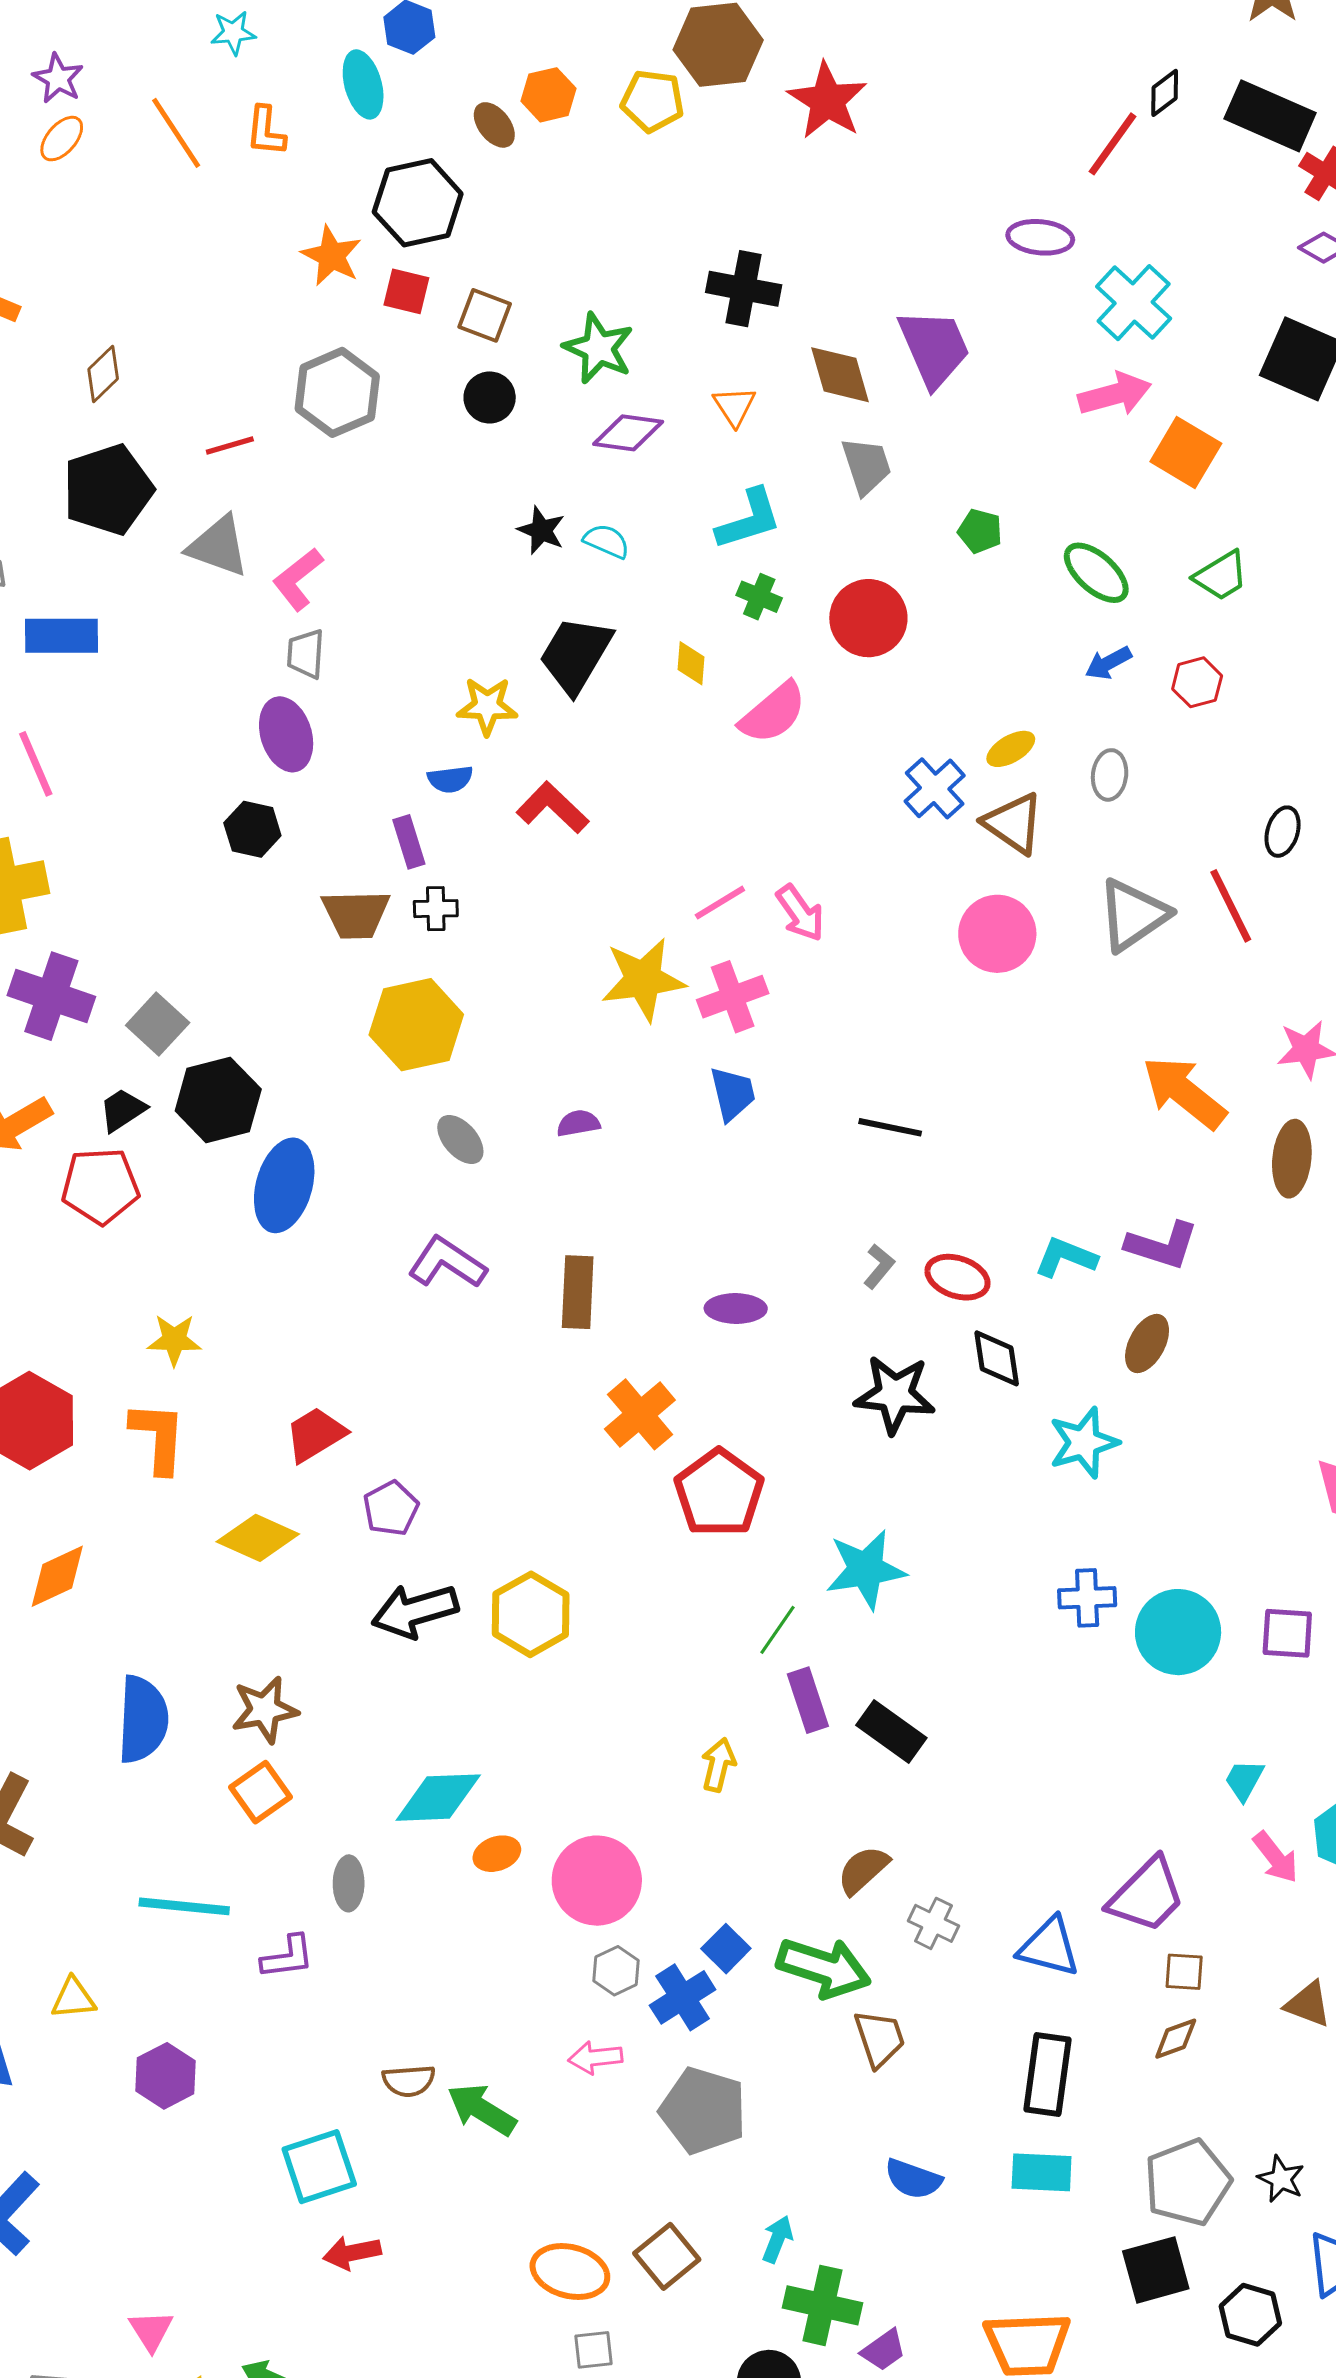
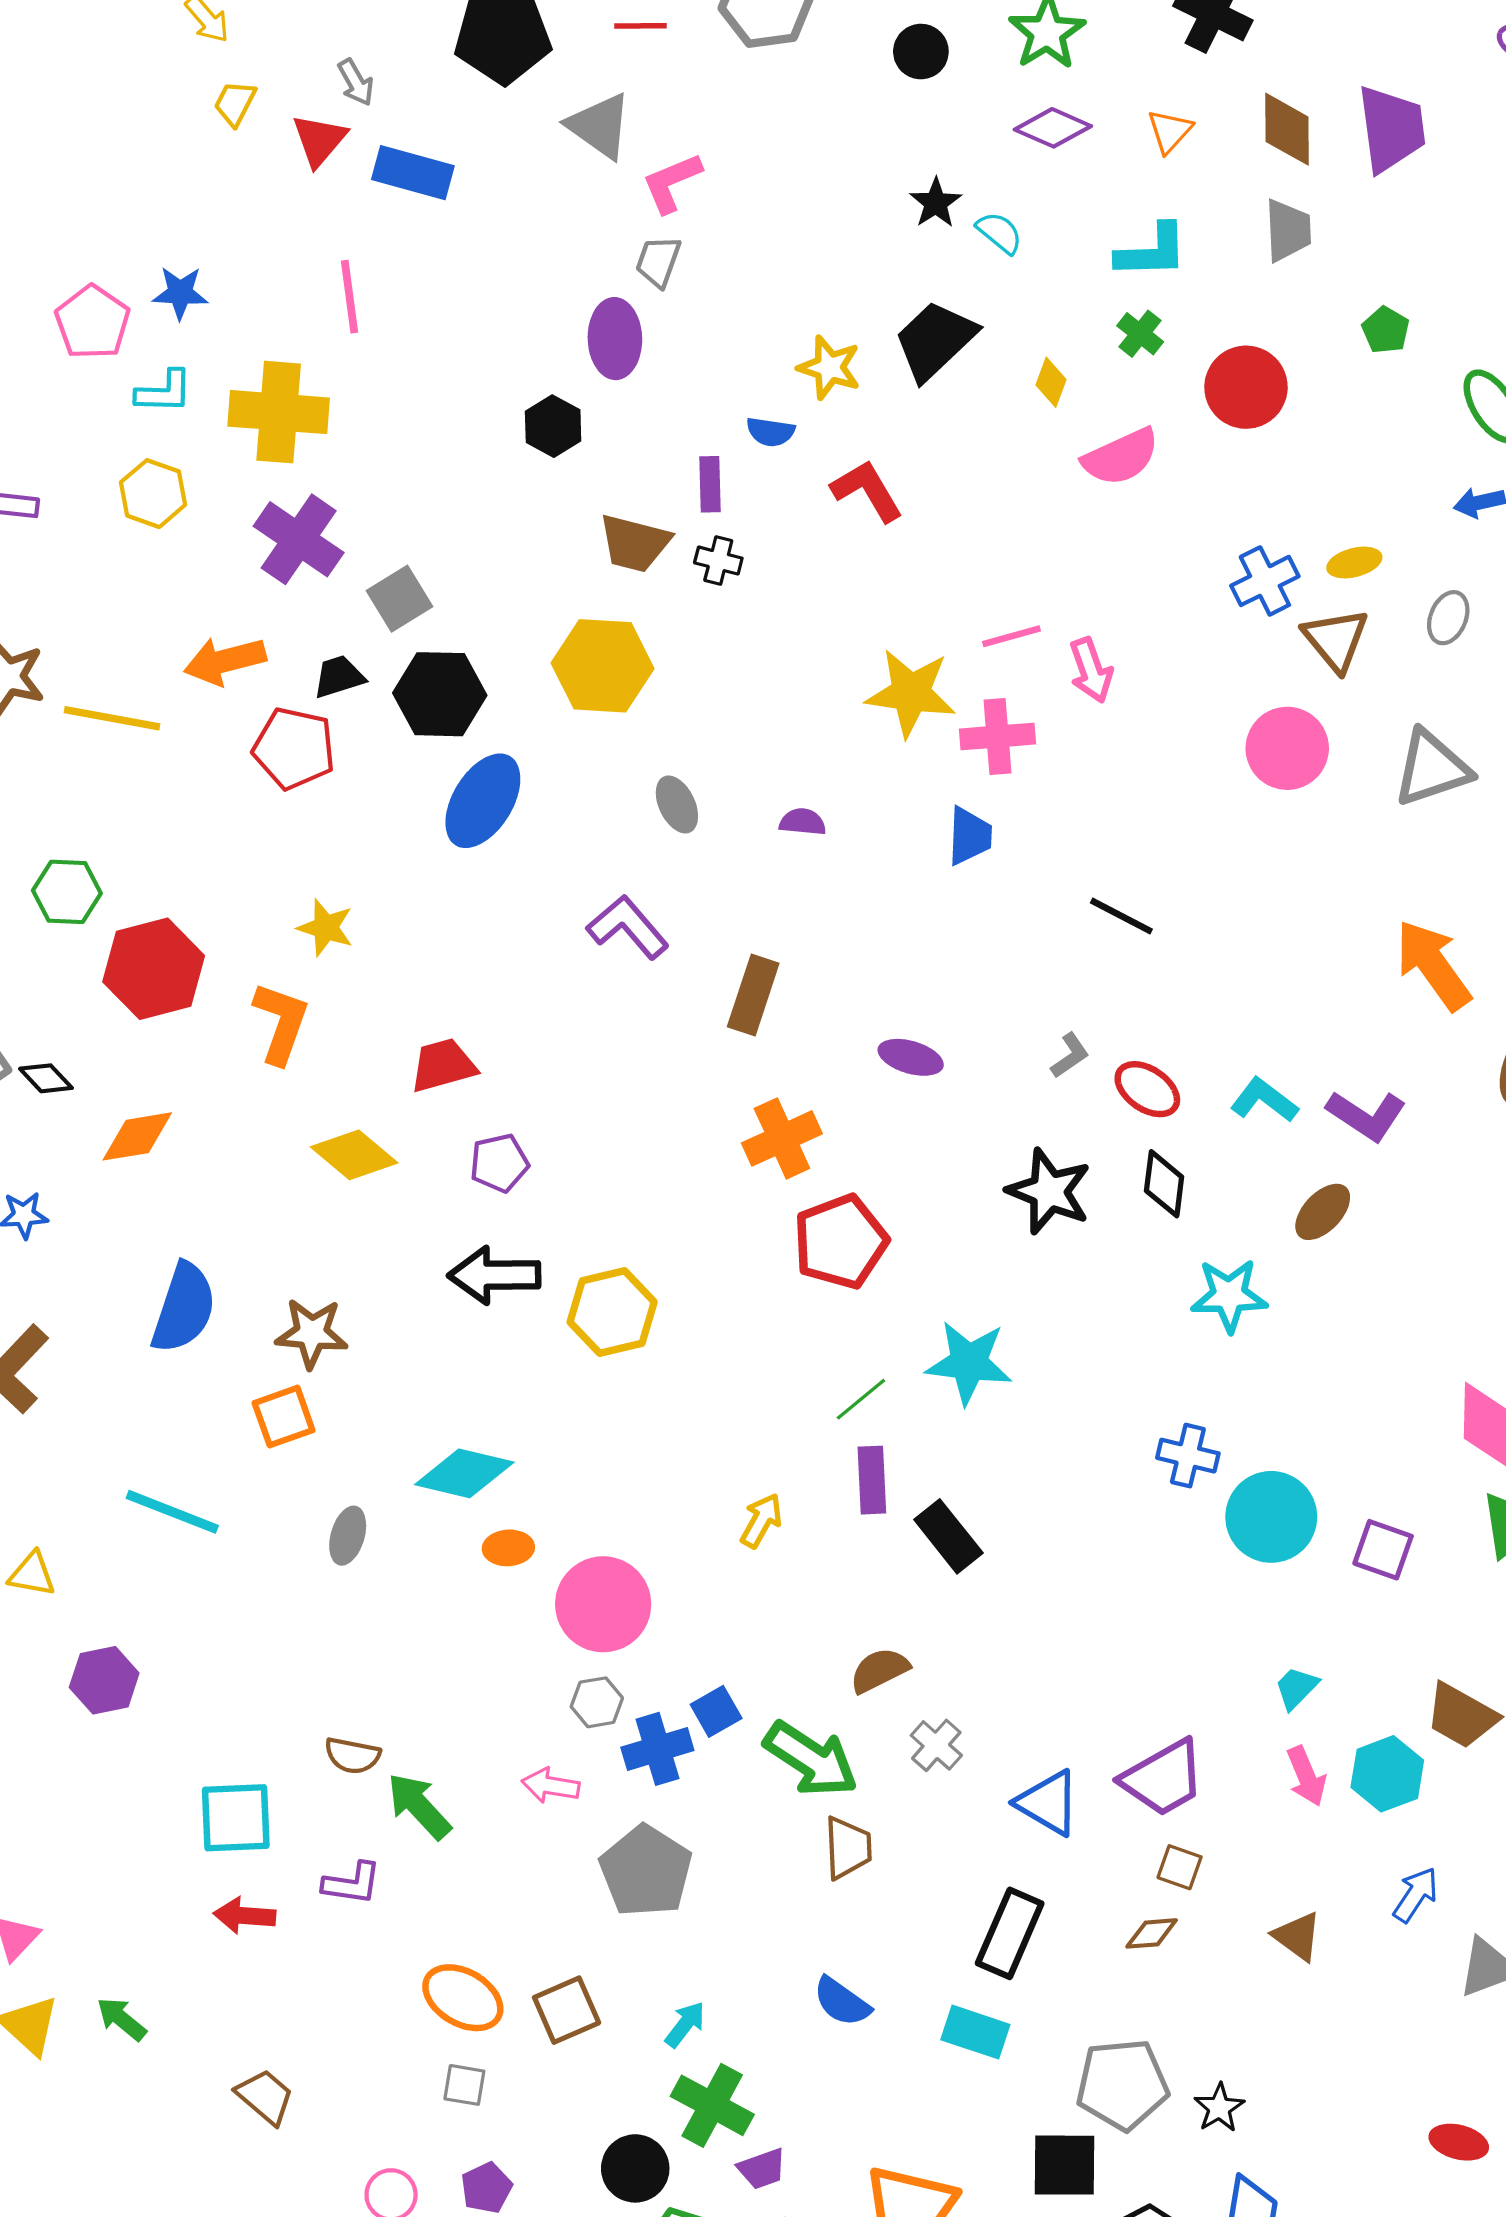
yellow hexagon: (416, 1025) -> (603, 666), moved
purple L-shape: (288, 1957) -> (352, 1883), moved

